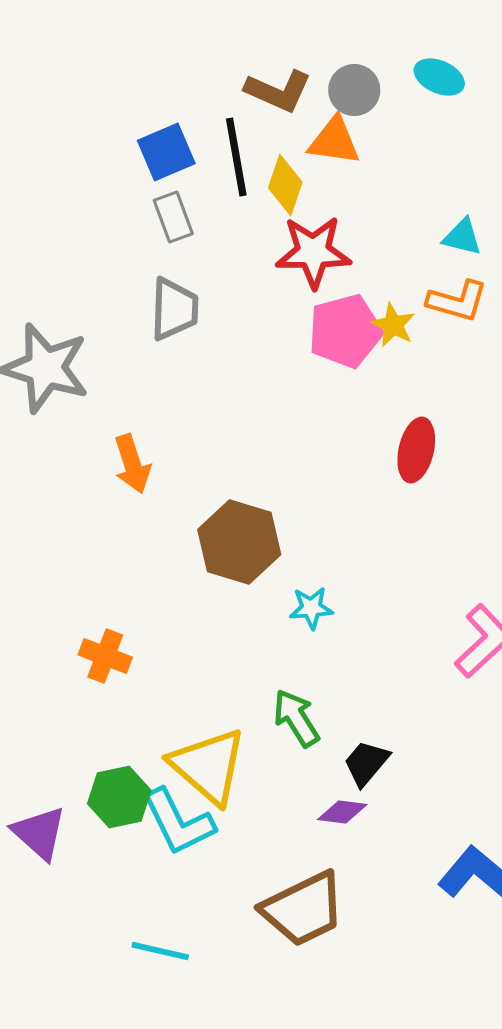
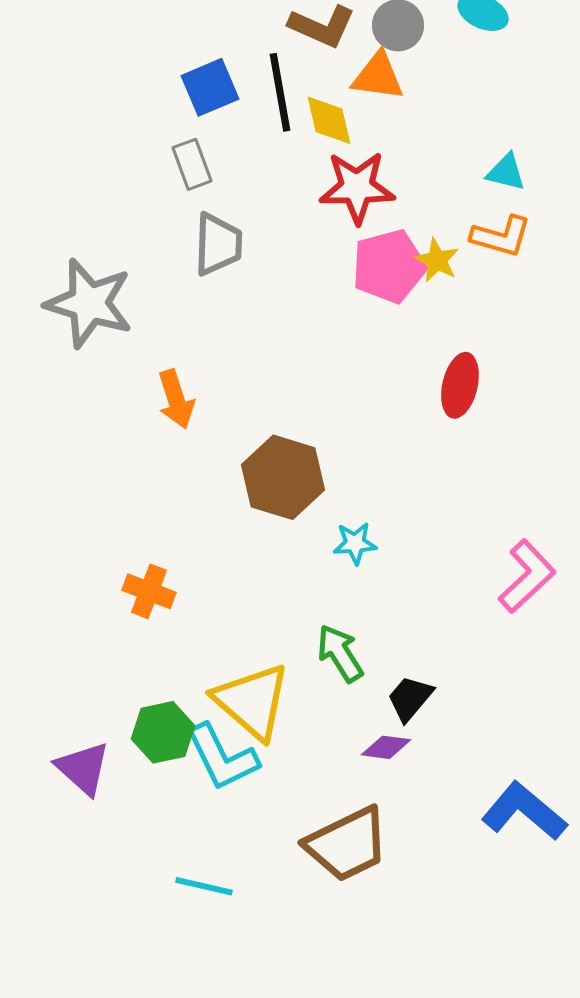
yellow diamond: (285, 185) -> (329, 120), turned -32
gray rectangle: (173, 217) -> (192, 164), moved

